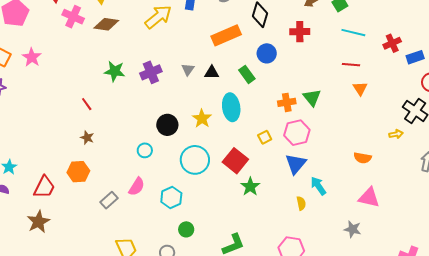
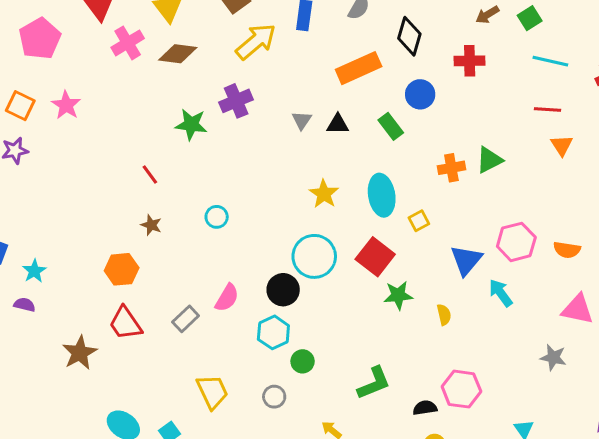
pink cross: (73, 17) -> (128, 43), turned 35
purple cross: (151, 72) -> (236, 101), moved
green triangle: (312, 98) -> (489, 160), turned 42
cyan ellipse: (231, 107) -> (382, 195), moved
black circle: (167, 125) -> (283, 290), moved
pink hexagon: (297, 133) -> (516, 242), moved
cyan circle: (145, 150) -> (217, 217), moved
orange hexagon: (78, 172) -> (122, 269), moved
red trapezoid: (44, 187) -> (125, 323), moved, turned 120
green star: (250, 187) -> (398, 295), turned 30
cyan hexagon: (171, 198) -> (273, 332), moved
yellow semicircle: (301, 203) -> (444, 315), moved

